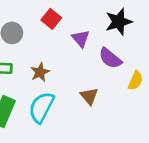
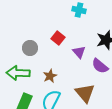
brown triangle: (89, 96) -> (85, 93), size x1.5

